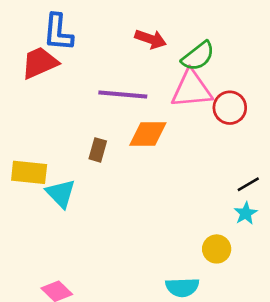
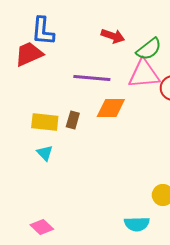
yellow rectangle: (29, 172) -> (45, 122), moved
cyan triangle: (61, 194) -> (45, 153), size x0.7

